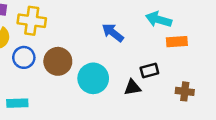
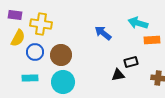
cyan circle: (93, 78) -> (63, 82), moved
cyan rectangle: (17, 103) -> (30, 78), moved

